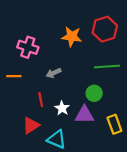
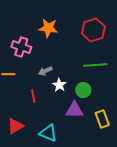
orange star: (72, 37) -> (48, 28), moved
white star: (62, 108) -> (59, 85), moved
red triangle: (31, 125) -> (15, 126), moved

